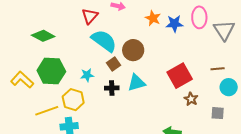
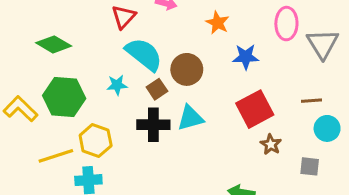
blue star: (174, 24) -> (246, 57), moved
cyan star: (87, 75) -> (117, 85), moved
black cross: (112, 88) -> (153, 125), size x1.5

